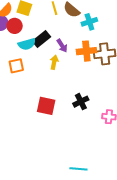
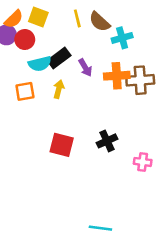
yellow arrow: (54, 62) -> (59, 89), moved

